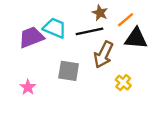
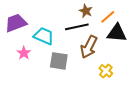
cyan trapezoid: (55, 28) -> (44, 36), moved
purple trapezoid: (31, 37) -> (16, 23), moved
pink star: (28, 87) -> (24, 53), moved

